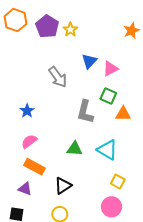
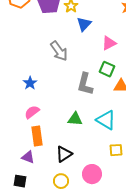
blue triangle: (89, 61) -> (84, 24), moved
orange rectangle: (34, 167) -> (37, 136), turned 54
yellow square: (118, 181) -> (116, 150), turned -32
pink circle: (111, 207) -> (92, 174), moved

